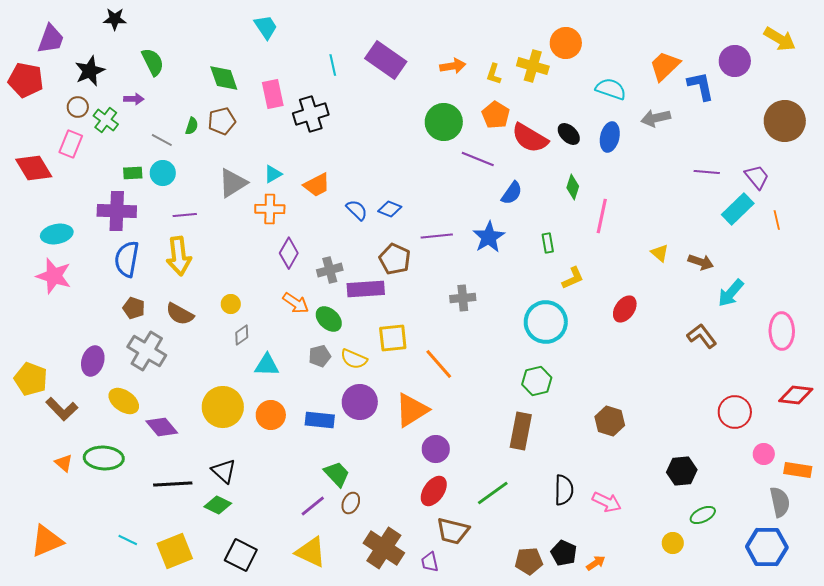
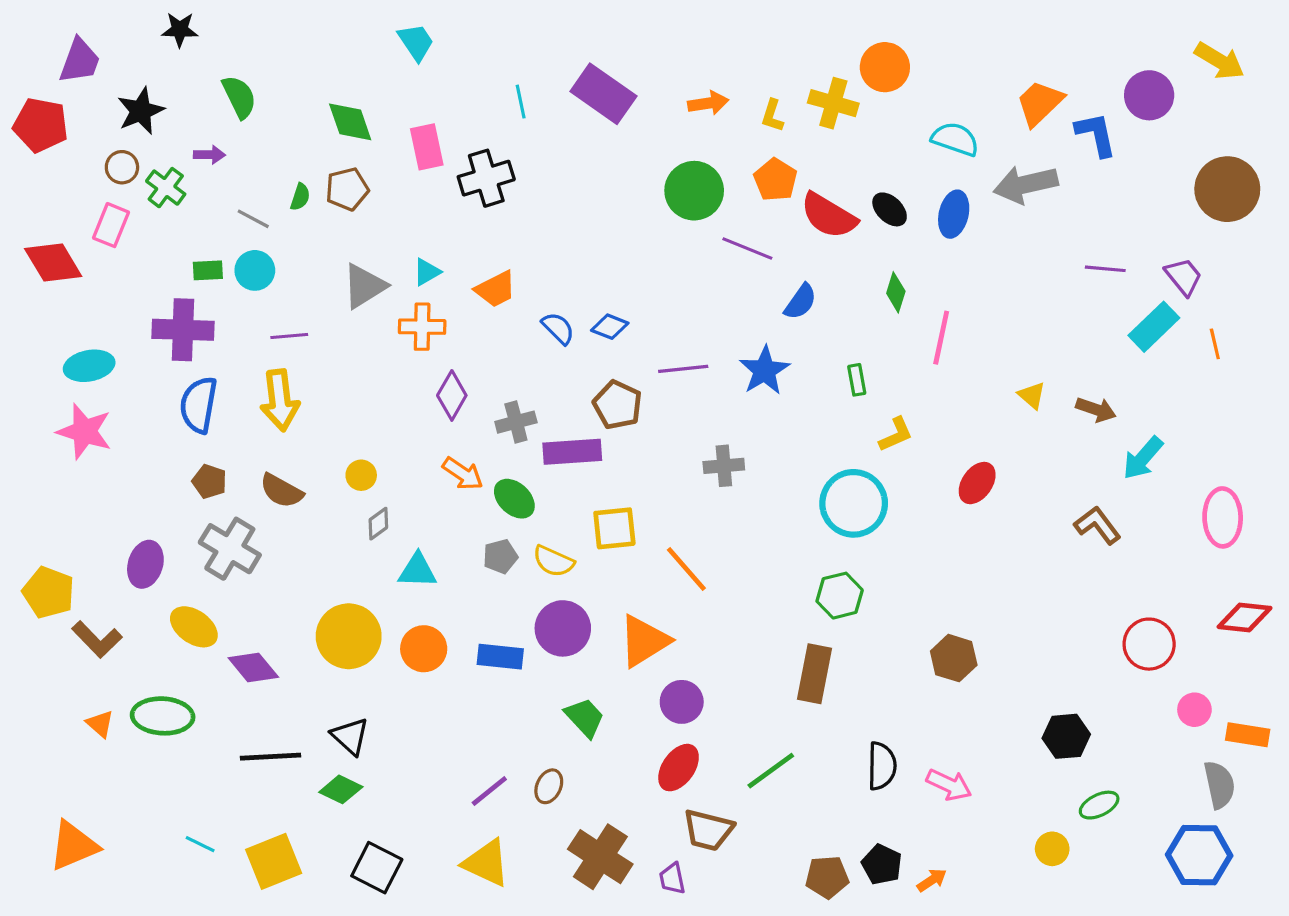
gray arrow: (656, 118) -> (1026, 184), size x1.4
green trapezoid: (337, 474) -> (585, 718), moved

